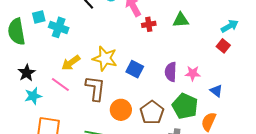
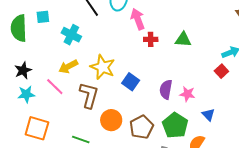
cyan cross: (59, 27) -> (71, 35), moved

